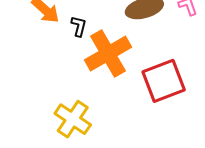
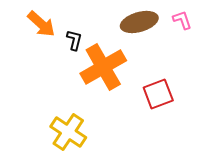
red square: (164, 81) -> (158, 94), size x0.7

